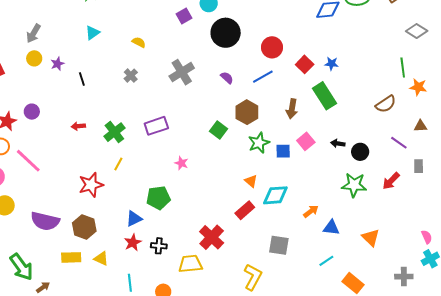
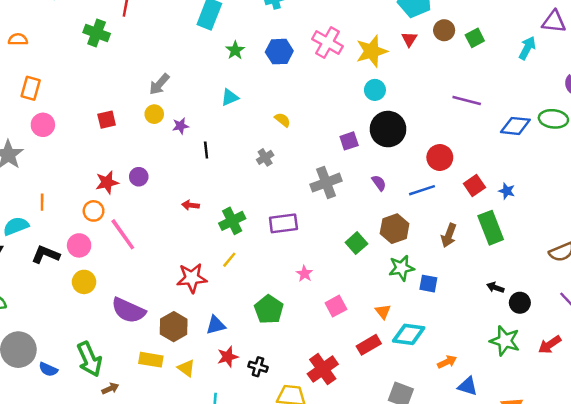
purple square: (184, 16) -> (349, 141), moved
gray cross: (182, 72) -> (326, 183), moved
pink square: (306, 141) -> (336, 306), moved
green pentagon: (158, 198) -> (269, 309), turned 30
blue triangle: (134, 219) -> (216, 325), moved

